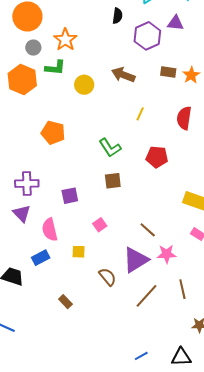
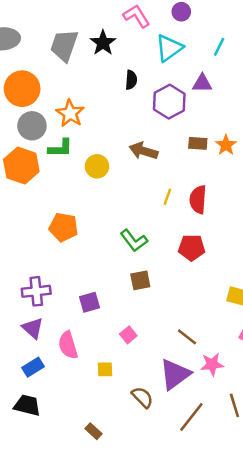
gray circle: (33, 48) -> (32, 126), size x1.5
red semicircle: (184, 118) -> (198, 200), moved
blue rectangle: (41, 258) -> (33, 367), moved

